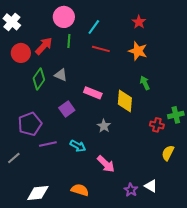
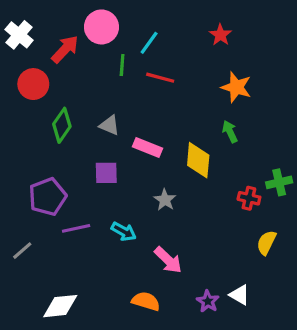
green line: (69, 41) -> (122, 65), moved
red arrow: (44, 46) -> (65, 49), moved
orange star: (138, 51) -> (236, 87), moved
gray triangle: (61, 75) -> (109, 125), moved
purple square: (67, 109) -> (106, 173), turned 35
orange semicircle: (80, 190) -> (146, 301), moved

